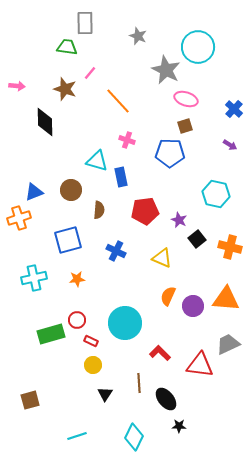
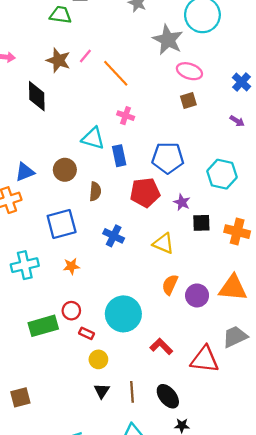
pink line: (90, 73) -> (85, 56), moved
blue pentagon: (170, 153) -> (168, 158), moved
black square: (197, 239) -> (201, 223), turned 36
yellow circle: (93, 365) -> (98, 359), moved
brown line: (139, 383) -> (132, 392), moved

